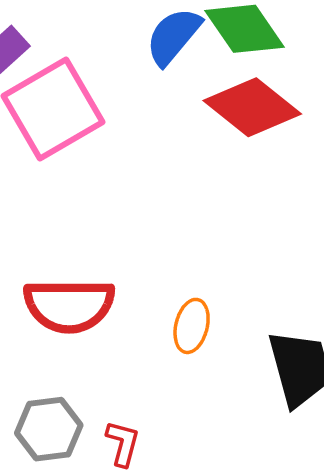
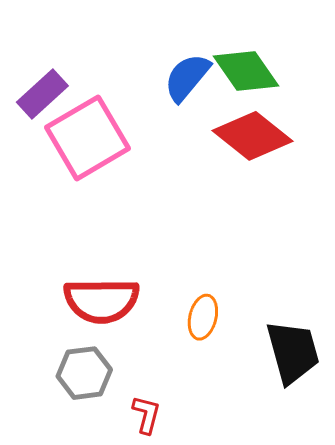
gray hexagon: (49, 429) -> (84, 373), moved

